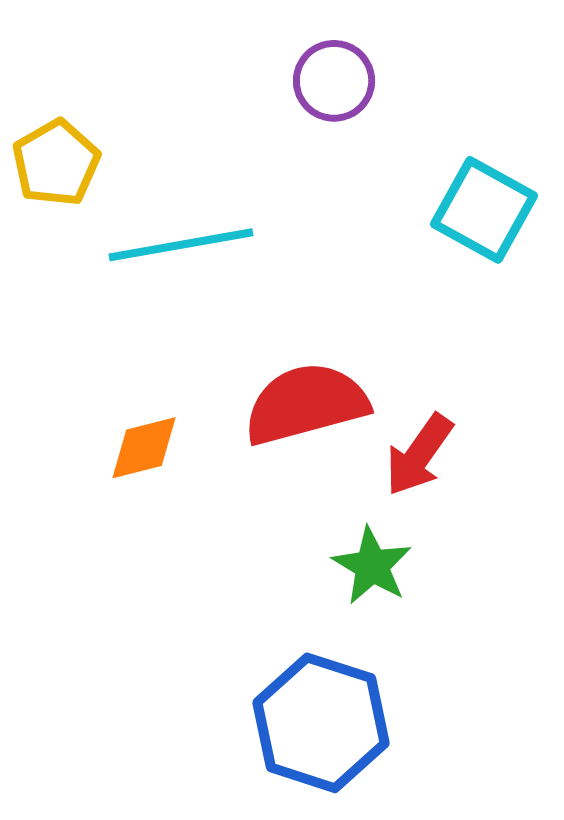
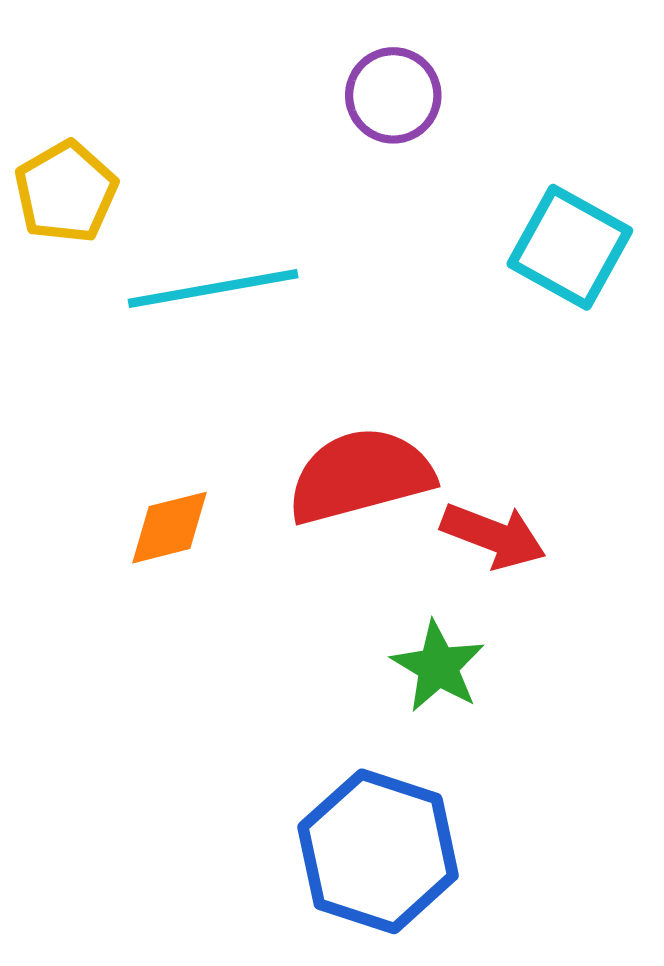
red arrow: (419, 455) -> (493, 536), turned -104

